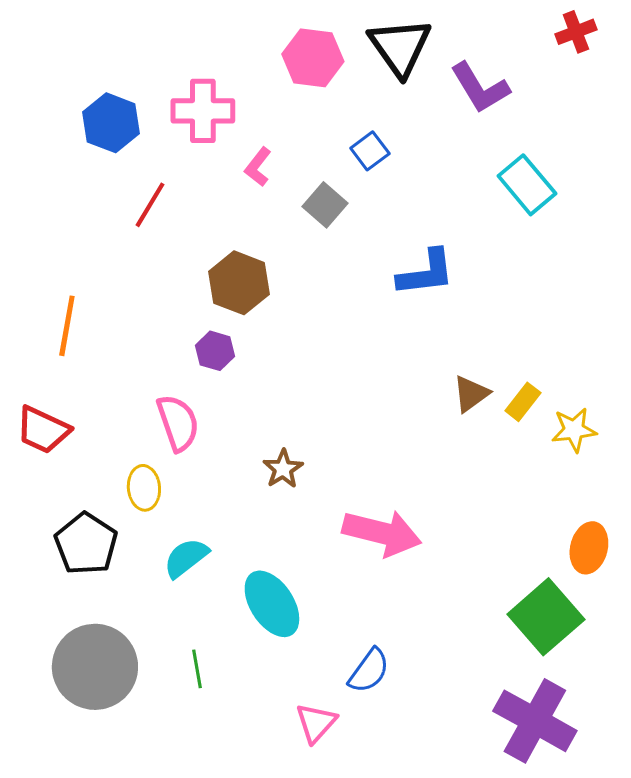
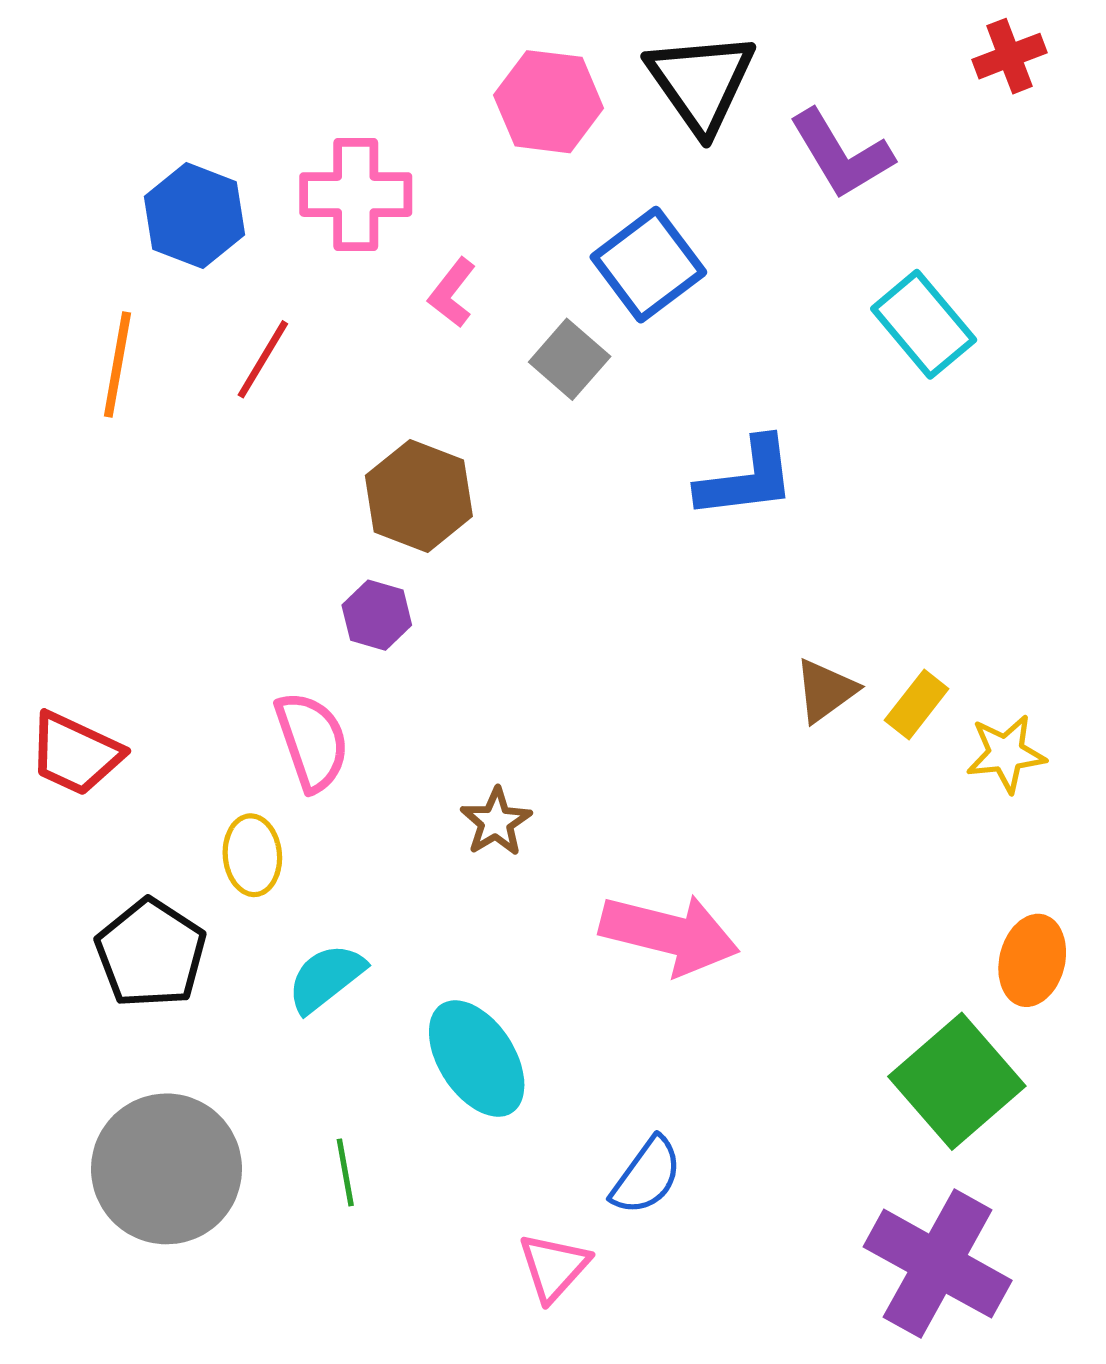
blue square: (370, 151) -> (648, 265), size x1.6
orange line: (67, 326) -> (117, 365), moved

